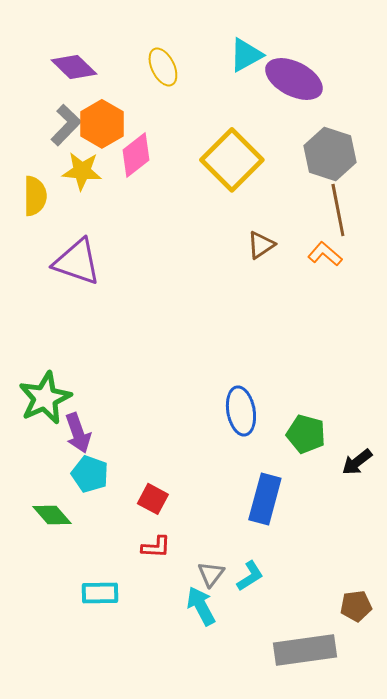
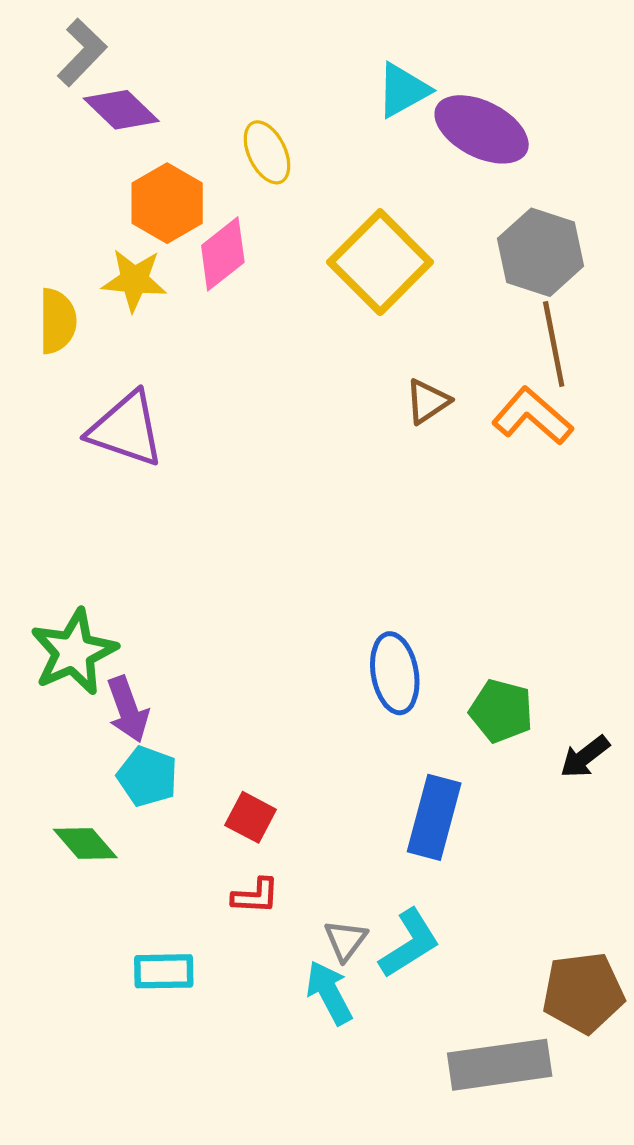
yellow ellipse: (163, 67) -> (267, 152), moved
gray L-shape: (66, 125) -> (82, 52), moved
orange L-shape: (325, 254) -> (532, 416), size x1.4
cyan L-shape: (250, 576) -> (409, 943), size x1.4
brown pentagon: (356, 606) -> (583, 993), size x1.6

